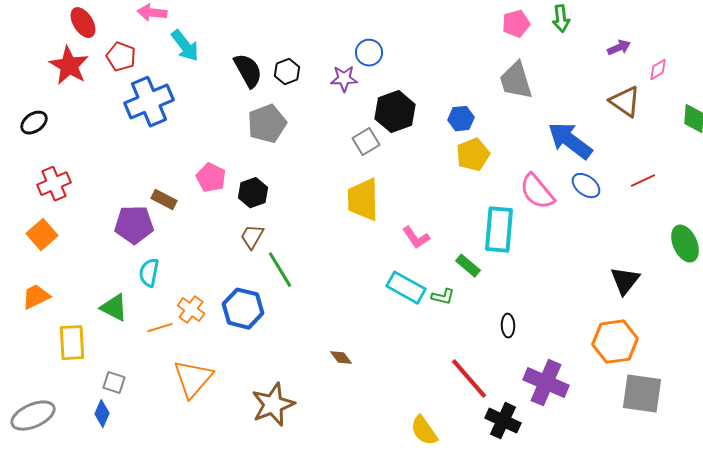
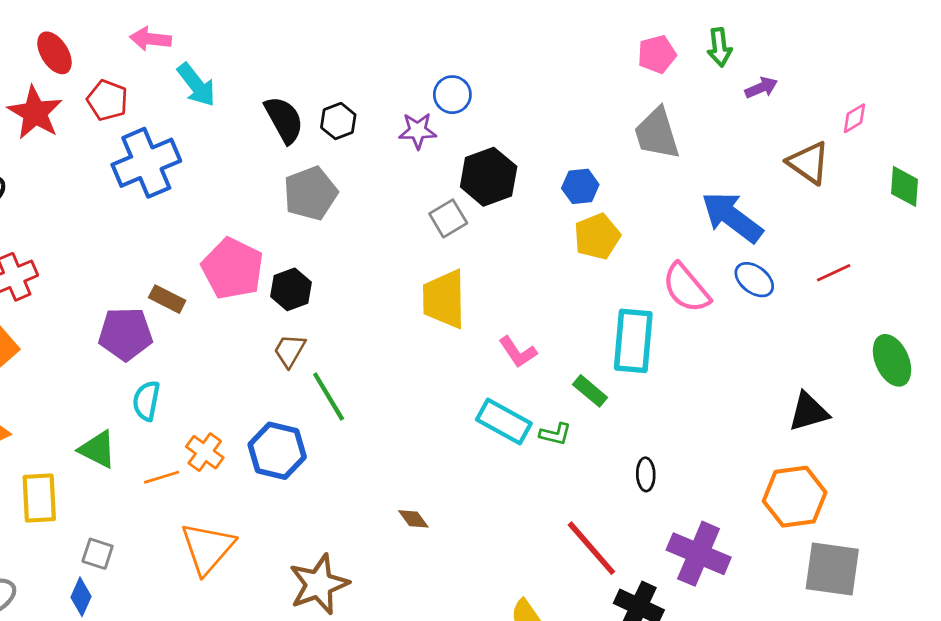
purple arrow: (619, 48) -> (761, 88), moved
pink pentagon: (211, 178) -> (233, 268), size x1.5
black triangle: (625, 281) -> (809, 412), turned 36

